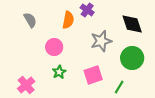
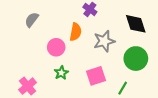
gray semicircle: (30, 20) -> (32, 20), turned -112
orange semicircle: (68, 20) -> (76, 32), moved

